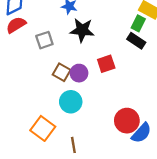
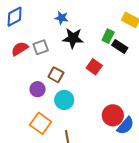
green rectangle: (138, 23) -> (108, 36), moved
red semicircle: (16, 25) -> (20, 49), moved
red square: (106, 64) -> (94, 67), turned -35
purple circle: (79, 73) -> (38, 89), moved

